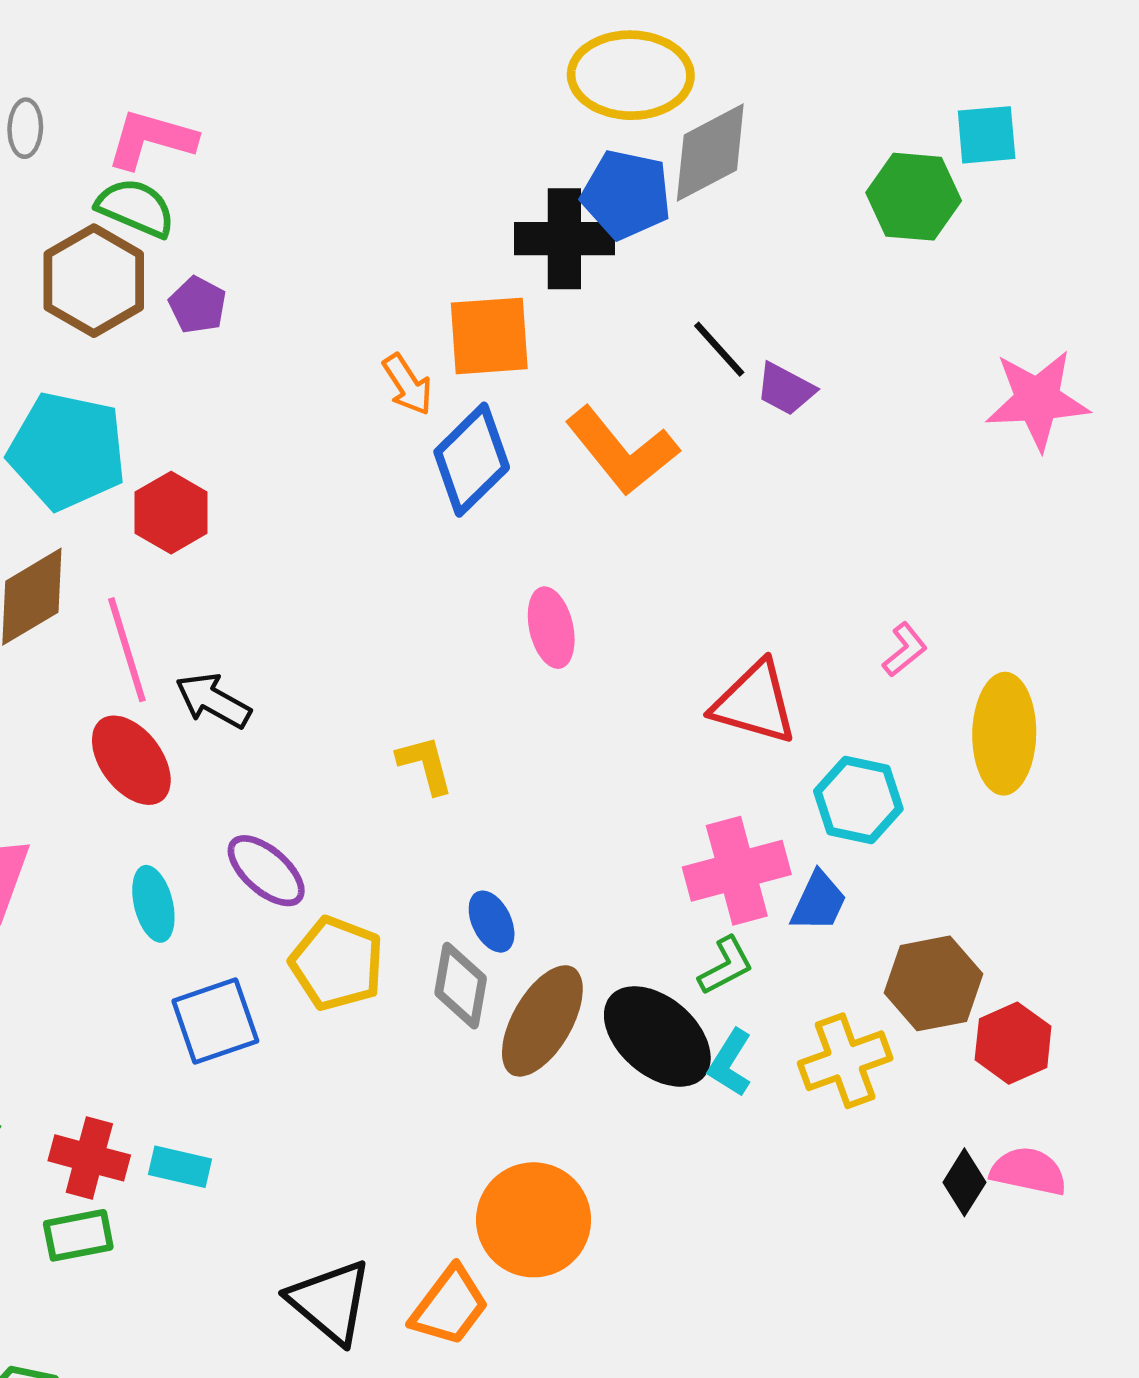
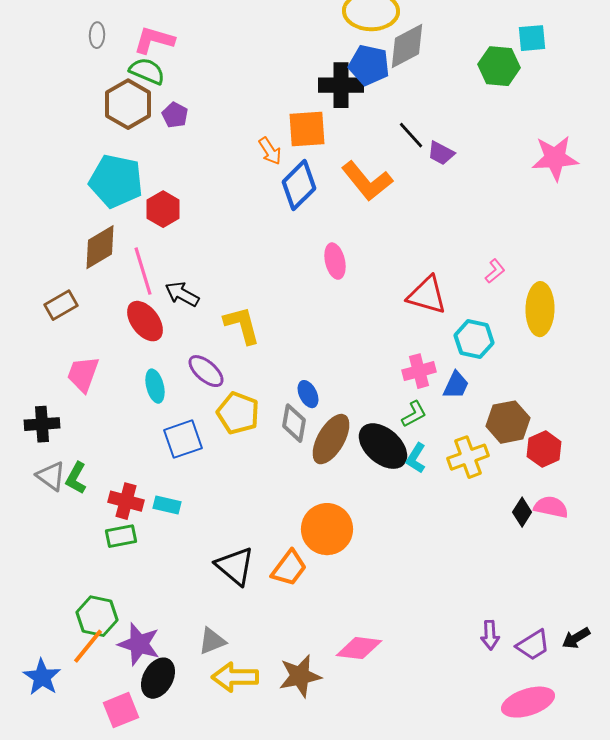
yellow L-shape: (425, 765) -> (242, 325), moved, size x1.4
pink cross: (737, 871) -> (419, 371), size x0.7

